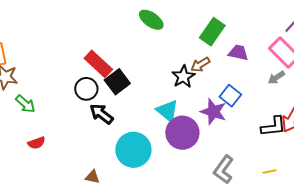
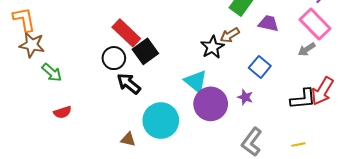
purple star: (213, 112) -> (245, 97), moved, size x0.6
brown triangle: (93, 177) -> (128, 139), moved

